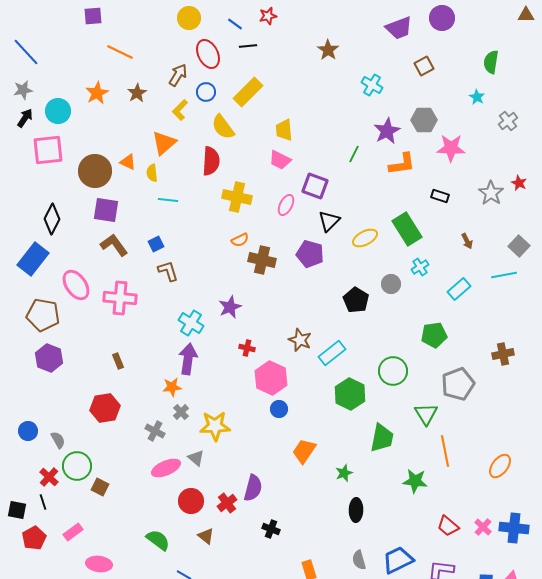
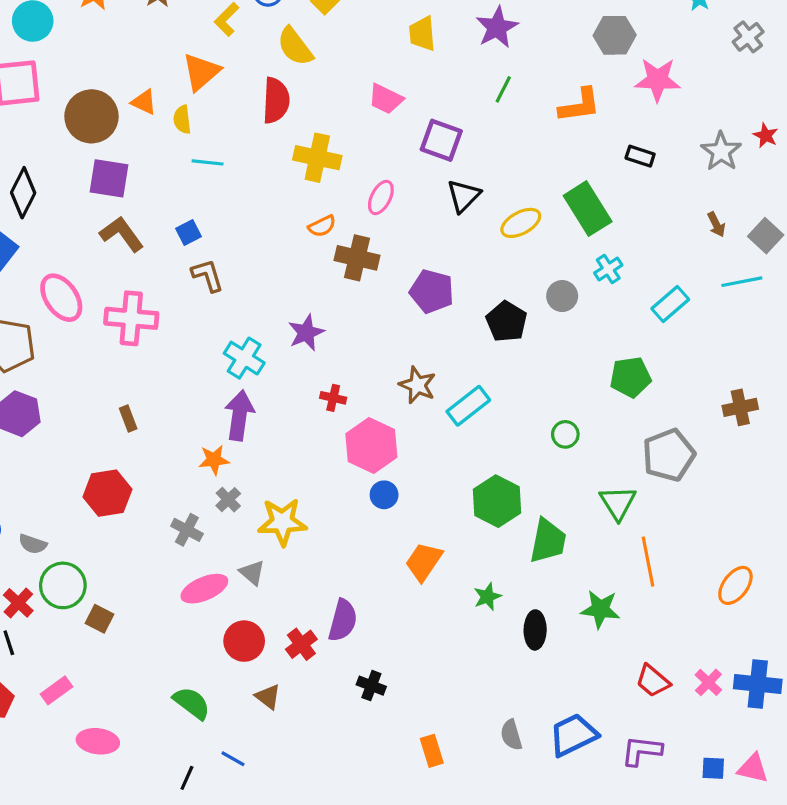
yellow trapezoid: (284, 130) -> (422, 34), moved
purple star: (387, 131) -> (497, 27), moved
pink ellipse: (286, 205) -> (381, 197), moved
brown arrow: (467, 241) -> (716, 224), moved
purple pentagon: (310, 254) -> (432, 291), moved
green circle: (393, 371) -> (565, 434), size x0.6
green hexagon: (350, 394) -> (497, 501), moved
gray semicircle: (58, 440) -> (33, 544), turned 138
black ellipse: (356, 510) -> (535, 630), moved

